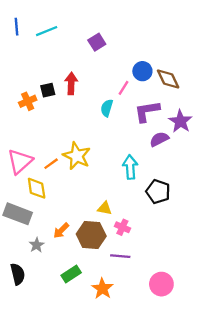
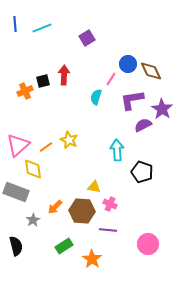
yellow star: (77, 156) -> (69, 140), size x0.7
pink circle: (161, 284) -> (148, 244), moved

